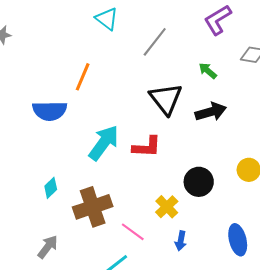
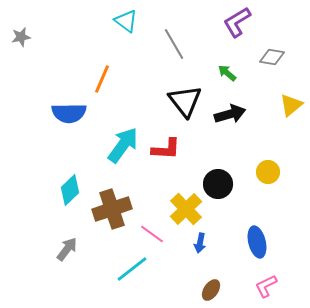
gray line: (155, 42) -> (174, 44), turned -68
cyan diamond: (51, 188) -> (70, 190), size x1.4
yellow cross: (167, 207) -> (186, 209), size x1.4

